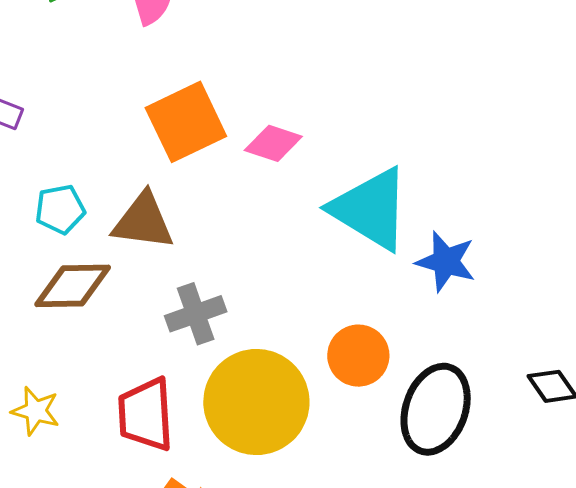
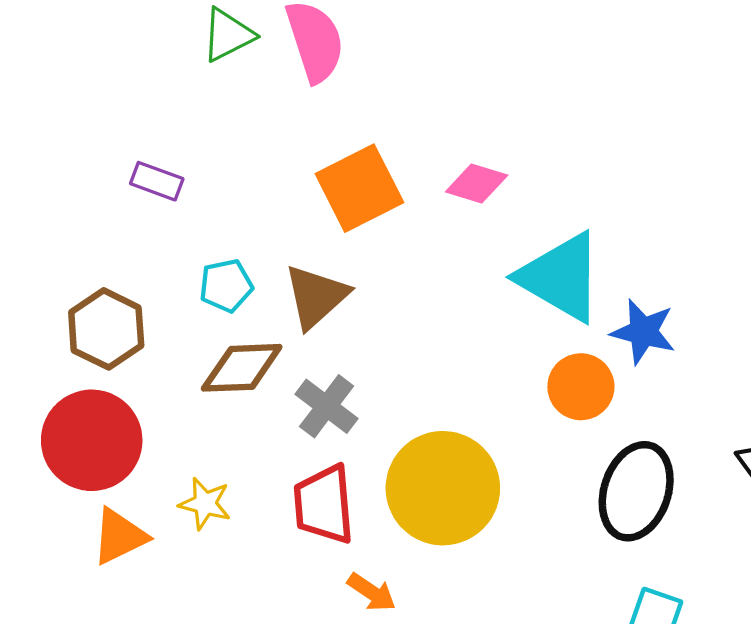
pink diamond: (273, 143) -> (477, 184), moved
brown triangle: (143, 221) -> (316, 296), turned -48
gray cross: (196, 314) -> (327, 406), moved, turned -32
orange circle: (358, 356) -> (581, 387), moved

